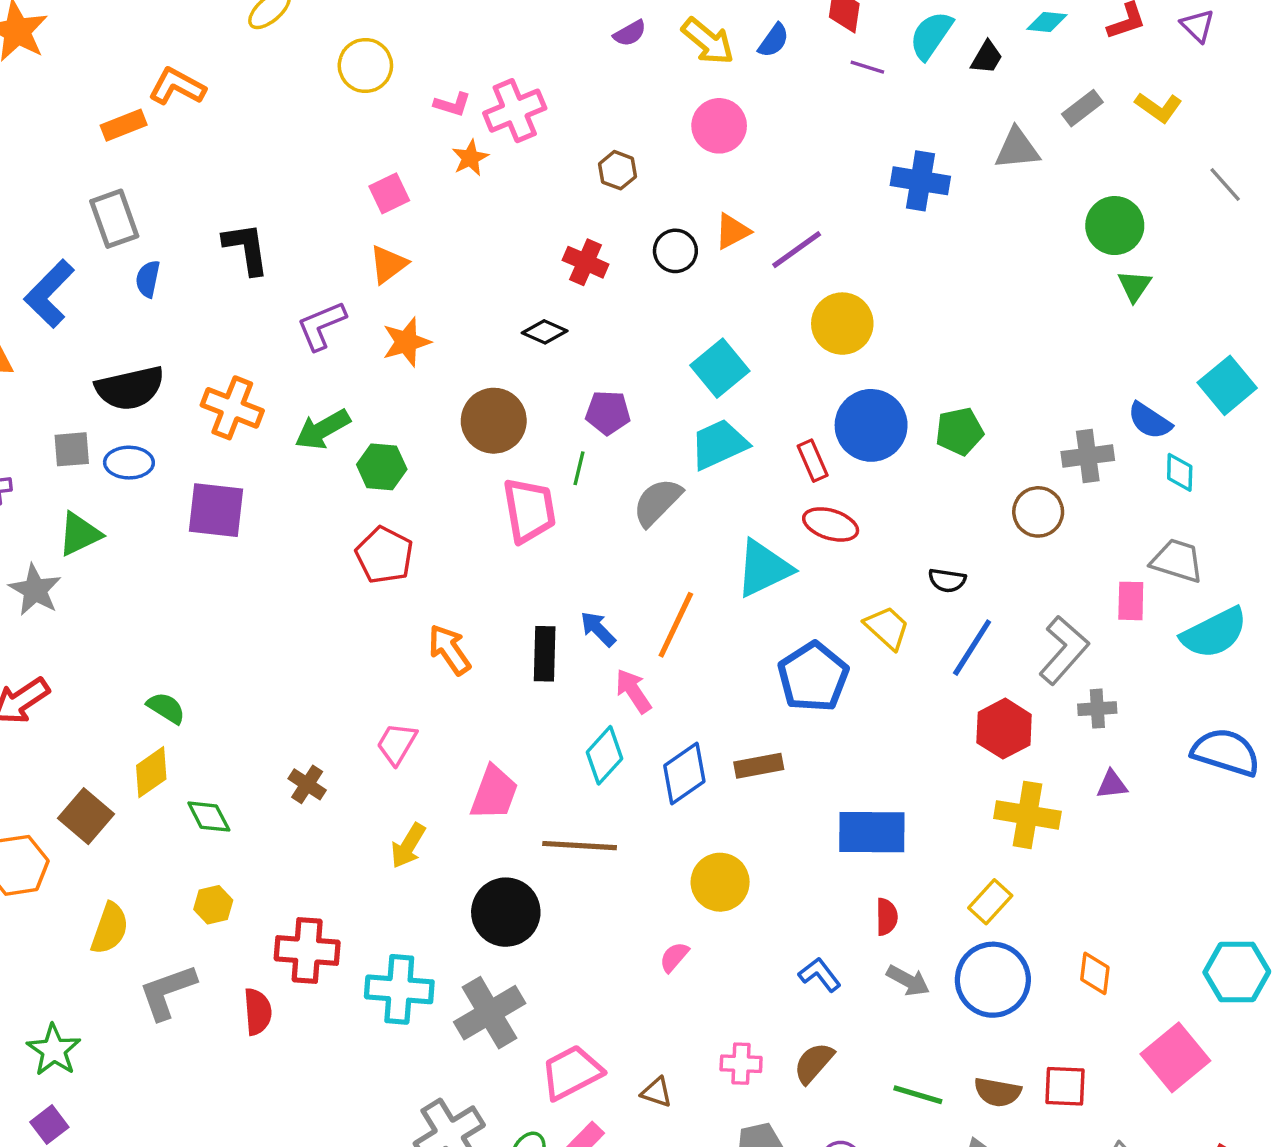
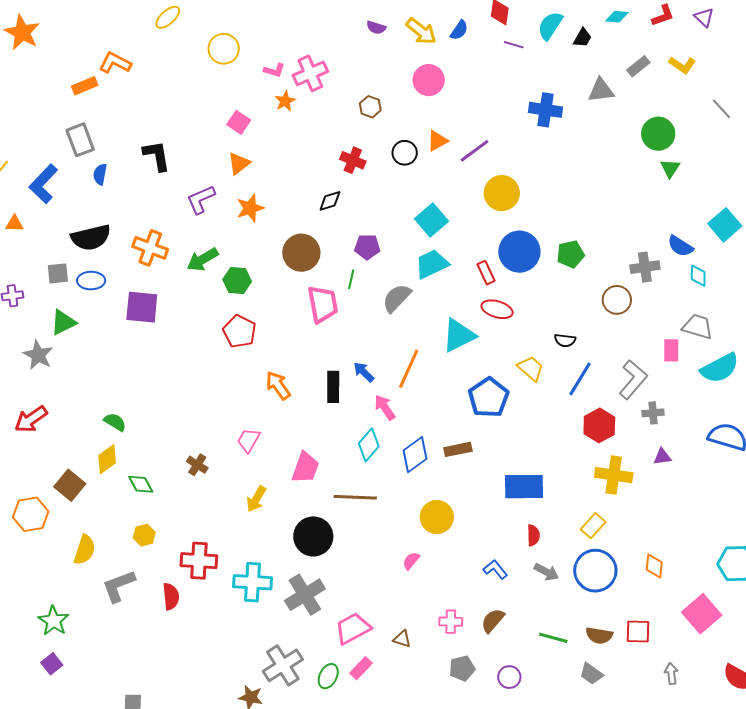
purple semicircle: (630, 33) -> (376, 28), turned 48
pink square: (389, 193) -> (239, 122), turned -30
black diamond: (545, 332) -> (330, 201), turned -40

